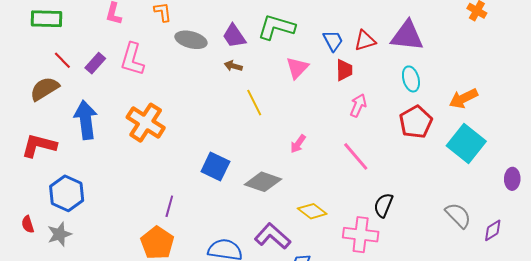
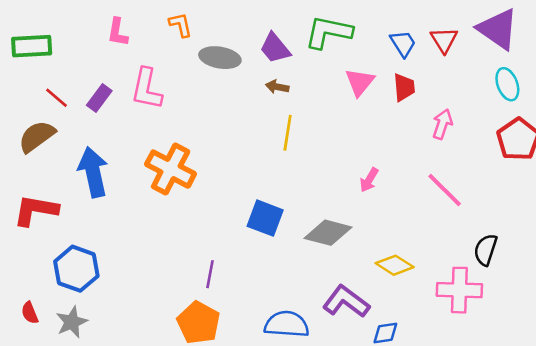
purple triangle: (407, 36) -> (498, 29), turned 33
red triangle: (365, 41) -> (444, 40), turned -40
red trapezoid: (344, 70) -> (404, 87), moved
yellow line: (254, 103) -> (288, 133), moved, turned 40

